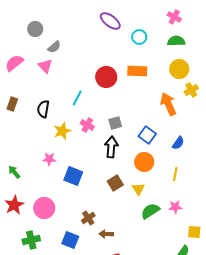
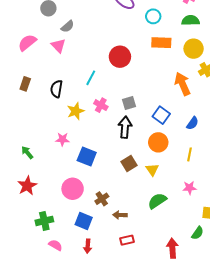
orange rectangle: (137, 71) -> (161, 43), moved
pink circle: (44, 208) -> (73, 189), moved
green semicircle: (150, 211) -> (157, 201), moved

